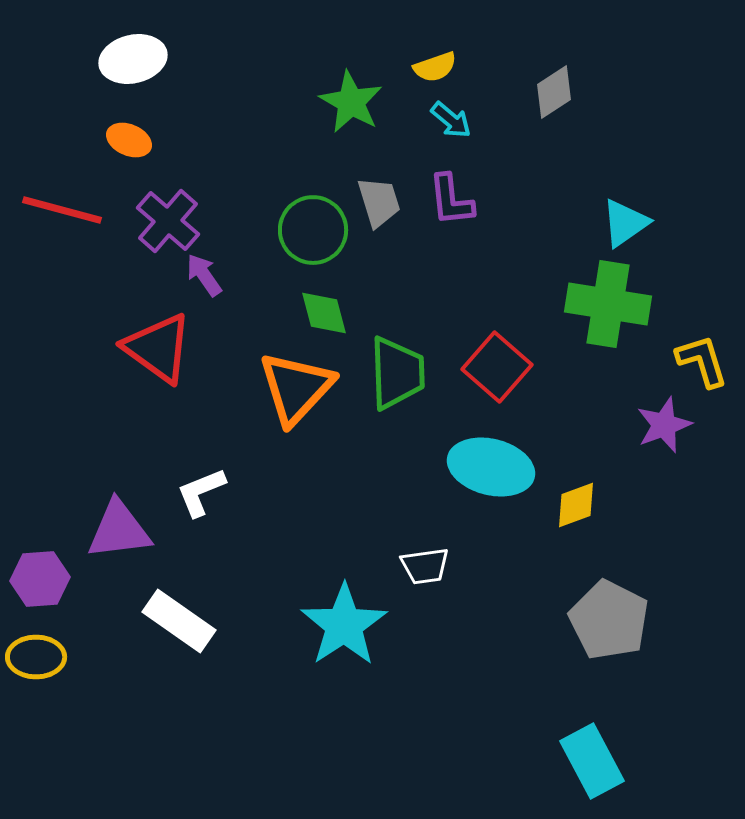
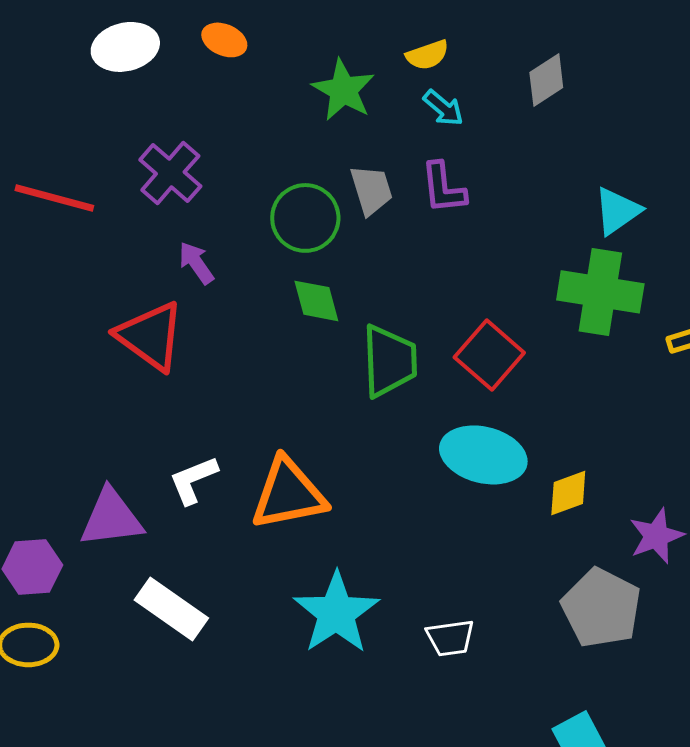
orange ellipse: (129, 140) -> (224, 40), moved
purple cross: (168, 221) -> (170, 173), moved
orange triangle: (296, 388) -> (288, 494), moved, turned 36
purple star: (664, 425) -> (656, 536), moved
white trapezoid: (425, 566) -> (450, 638), moved

